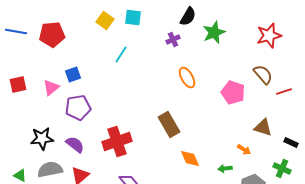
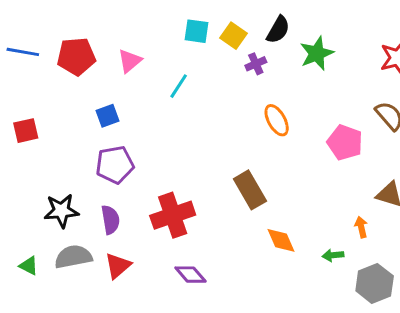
yellow square: (105, 20) -> (234, 36), moved
pink triangle: (51, 88) -> (130, 61), moved
purple semicircle: (75, 144) -> (110, 220), turned 42
orange arrow: (244, 150) -> (361, 227), turned -136

